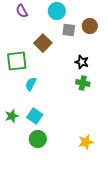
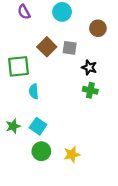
gray square: (69, 30) -> (70, 48), moved
cyan semicircle: (31, 84) -> (34, 91), turned -32
yellow star: (86, 142) -> (72, 154), moved

